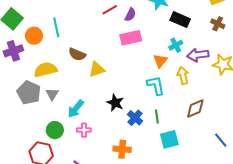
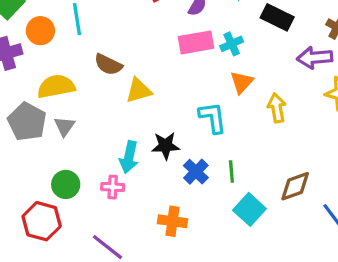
cyan cross: (176, 45) -> (232, 44), moved
purple arrow: (198, 55) -> (315, 58), moved
cyan L-shape: (156, 85) -> (213, 118), moved
black star: (115, 103) -> (166, 146), turned -30
brown diamond: (195, 108) -> (295, 186), moved
cyan arrow: (76, 109) -> (129, 157), moved, turned -30
cyan square: (169, 139) -> (249, 209), turned -36

